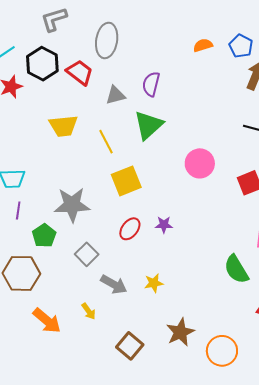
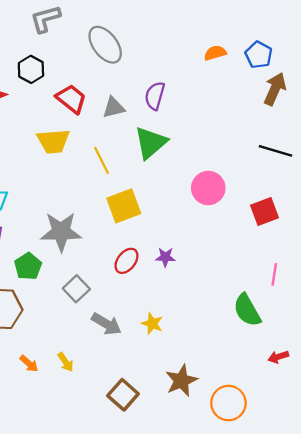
gray ellipse: (107, 40) -> (105, 45), turned -48
black hexagon: (42, 64) -> (31, 69), size x0.7
red trapezoid: (80, 72) -> (71, 99), moved
yellow star: (154, 283) -> (152, 324), turned 30
yellow arrow: (89, 311) -> (66, 362), moved
orange arrow: (47, 321) -> (29, 364), size x0.6

